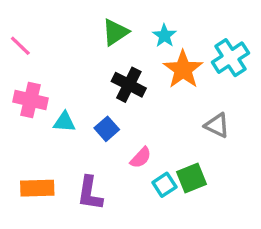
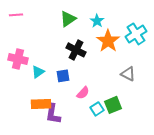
pink line: (20, 46) -> (16, 15), moved, turned -48
cyan triangle: (64, 122) -> (38, 72), turned -40
blue square: (107, 129) -> (63, 76), turned 32
orange rectangle: (37, 188) -> (41, 104), moved

